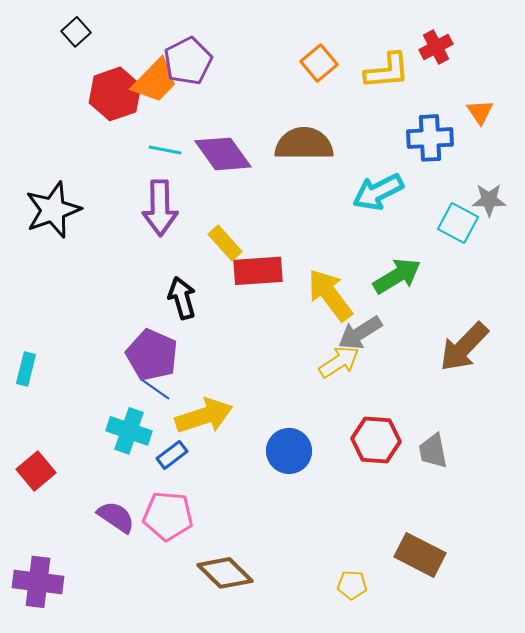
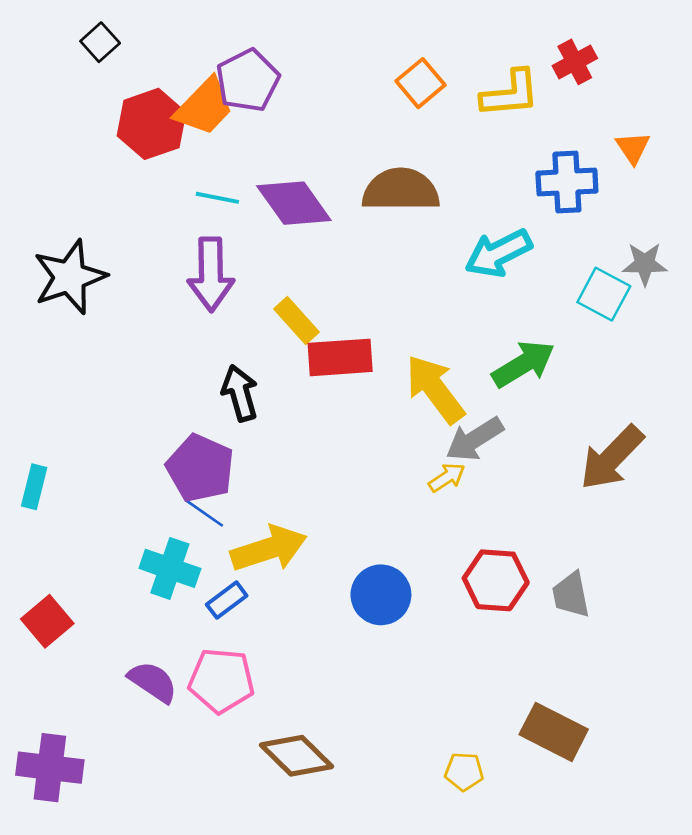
yellow arrow: (339, 362) -> (447, 477), size x0.7

